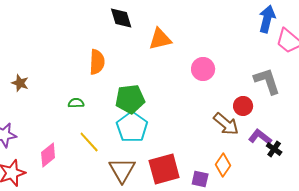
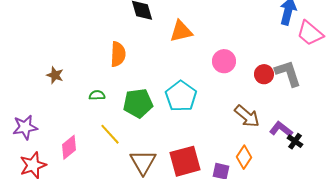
brown star: (20, 83) -> (55, 75), moved
green pentagon: (130, 99) -> (138, 103), moved
red circle: (243, 106) -> (264, 74), moved
cyan pentagon: (132, 127) -> (181, 96), moved

